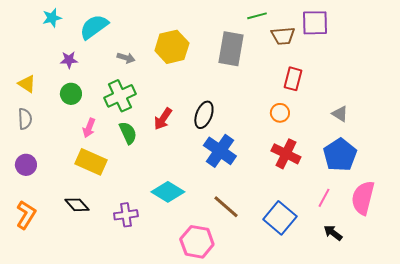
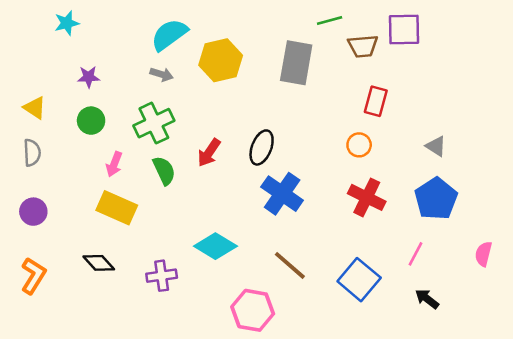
cyan semicircle: (94, 27) -> (169, 35), moved
pink semicircle: (363, 198) -> (483, 254), moved, size x0.6

